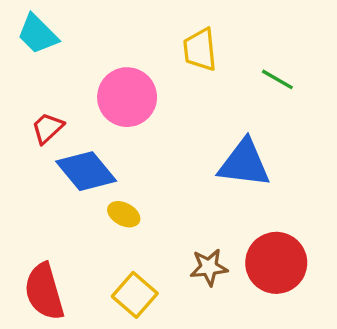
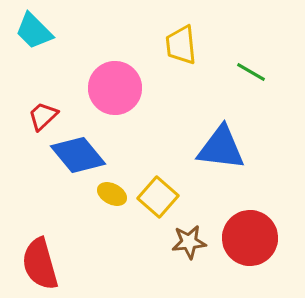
yellow square: (135, 295) -> (158, 197), moved

